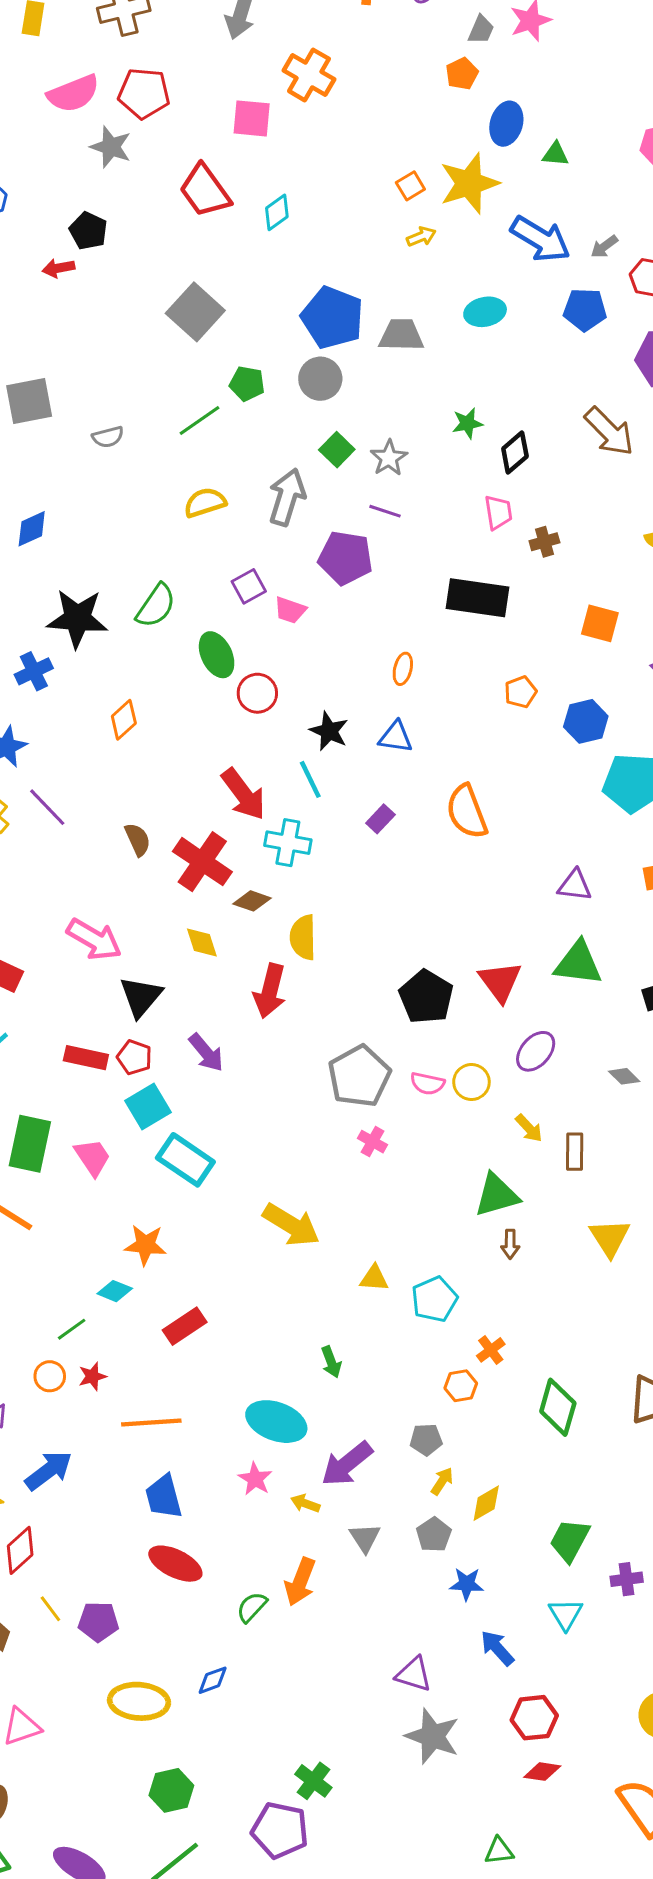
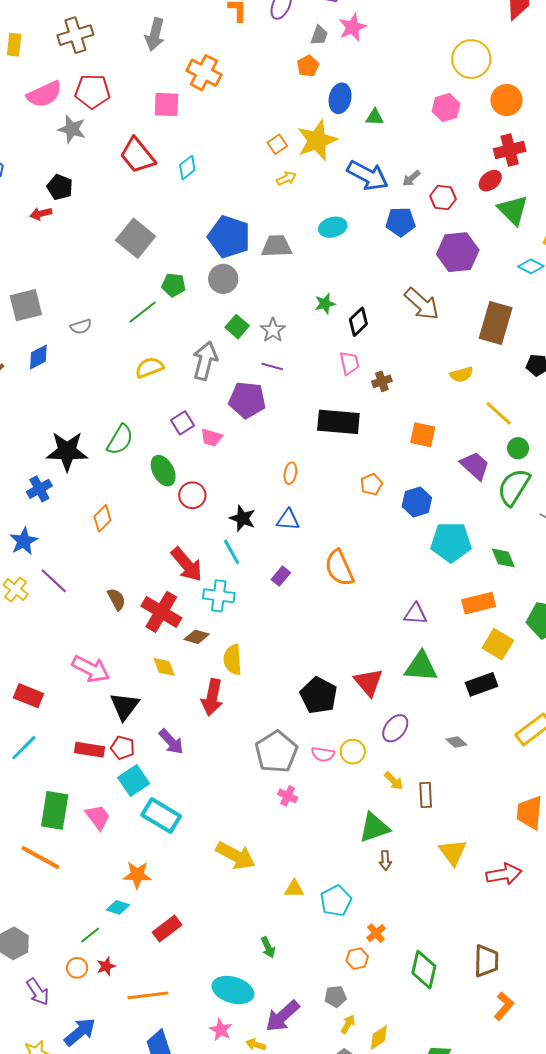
blue diamond: (32, 529) -> (38, 357), moved

